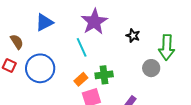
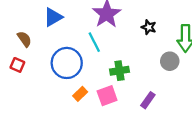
blue circle: (40, 68) -> (67, 63), moved
orange rectangle: (81, 79) -> (80, 94), moved

